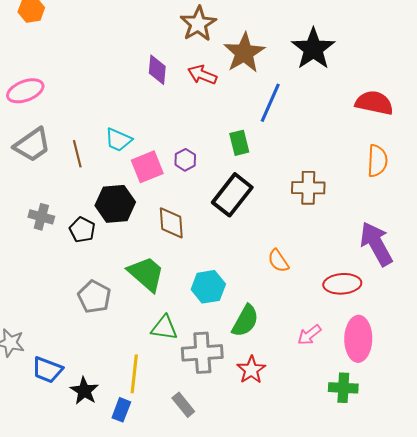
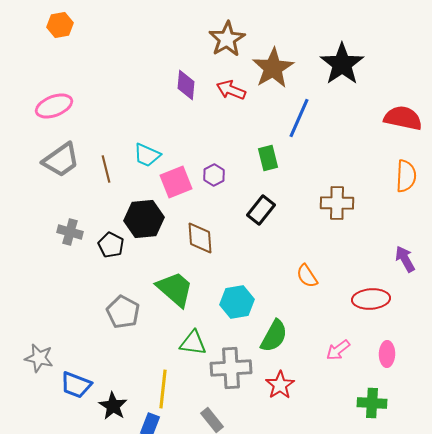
black rectangle: (232, 195) -> (261, 210), size x0.7
purple arrow: (376, 244) -> (405, 259), size x0.6
pink ellipse: (358, 339) -> (387, 354), size x0.6

